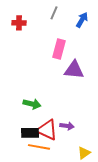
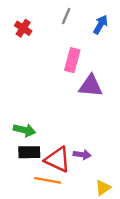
red cross: (19, 23) -> (23, 28), turned 32
green arrow: (32, 104) -> (24, 130), moved
black rectangle: (30, 133) -> (29, 152), moved

